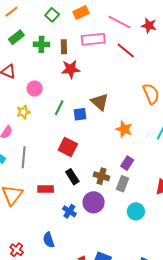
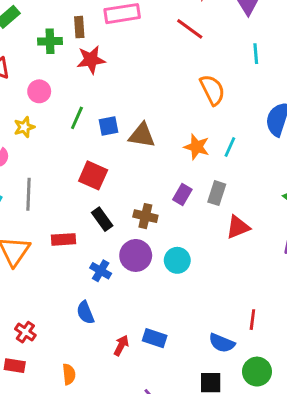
green cross: (41, 44) -> (50, 41), moved
red line: (126, 50) -> (190, 29), moved
brown triangle: (100, 102) -> (142, 135), moved, turned -30
orange star: (124, 129) -> (197, 147), moved
gray rectangle: (123, 184) -> (217, 193), moved
cyan circle: (136, 211) -> (177, 260), moved
blue semicircle: (49, 240) -> (85, 313), moved

